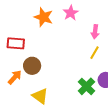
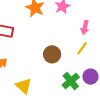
brown circle: (32, 66) -> (52, 54), moved

